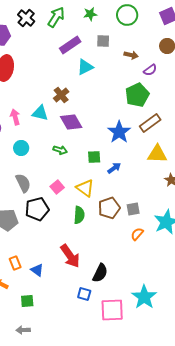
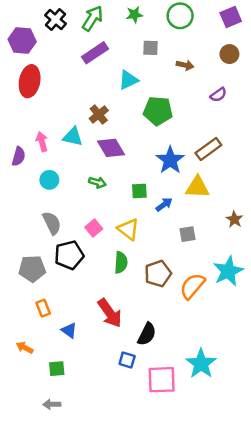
purple rectangle: (70, 45) -> (95, 53), moved
purple semicircle: (150, 70) -> (218, 95), moved
green pentagon: (137, 95) -> (158, 111), moved, turned 30
yellow triangle: (157, 154) -> (197, 187), moved
brown pentagon: (109, 208) -> (158, 274), moved
gray square: (133, 209) -> (187, 234), moved
orange semicircle: (137, 234) -> (192, 286), size x1.6
orange rectangle: (15, 263) -> (43, 308), moved

